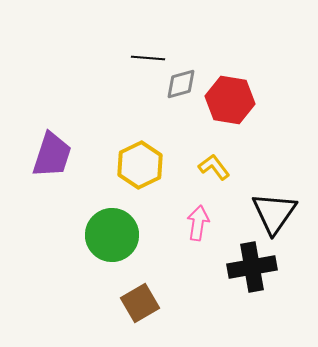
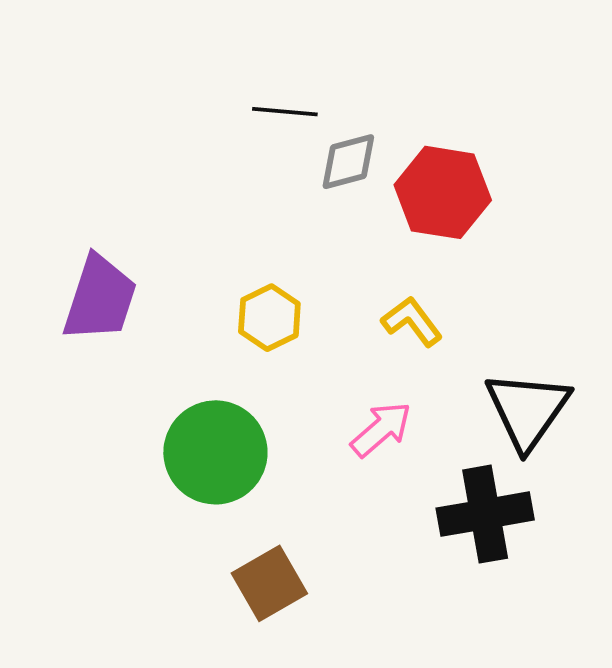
yellow hexagon: (140, 165) -> (269, 318), size x0.7
pink arrow: (198, 223) -> (381, 429), turned 40

